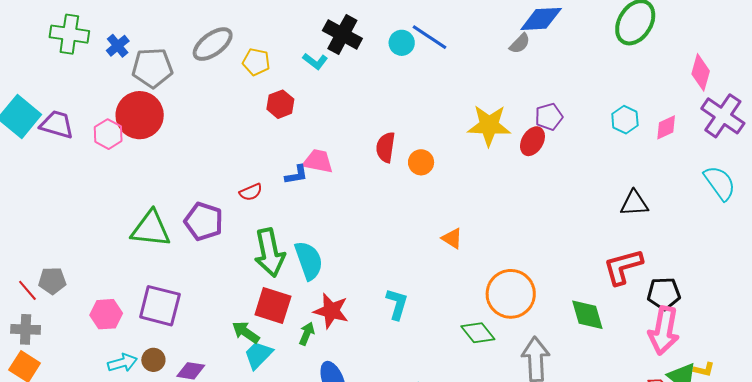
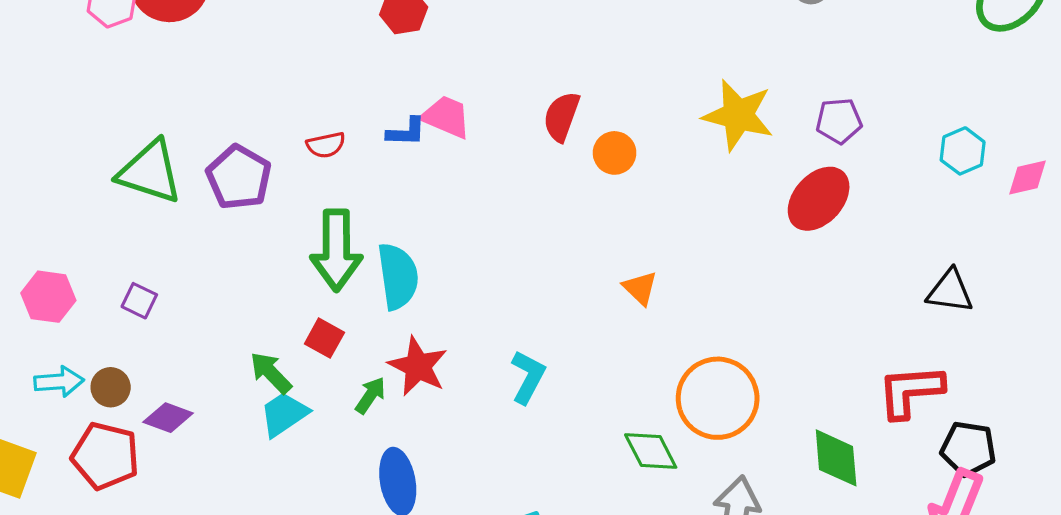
red ellipse: (532, 141) -> (819, 199), moved, size x1.4
purple square: (160, 306) -> (139, 301), size x0.5
red square: (273, 306) -> (324, 338), size x0.6

